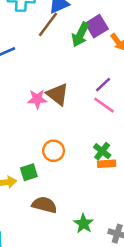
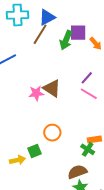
purple square: (97, 26) -> (78, 33), turned 36
green cross: (102, 151) -> (88, 149), moved
brown semicircle: (44, 205) -> (77, 172), moved, turned -30

